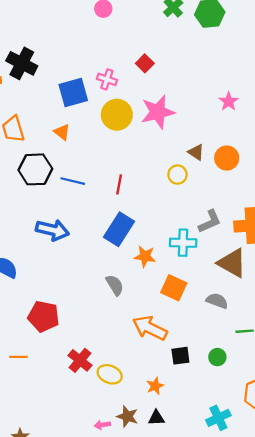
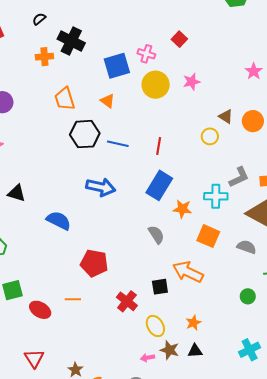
pink star: (158, 112) -> (192, 82), size x0.6
black square: (180, 356) -> (160, 287), moved
yellow ellipse: (110, 374) -> (155, 326), moved, turned 40

